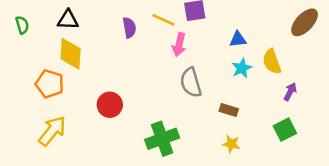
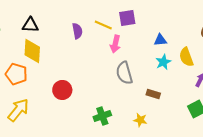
green cross: (162, 139) -> (102, 116), size x0.7
yellow star: (231, 144) -> (140, 120), moved

